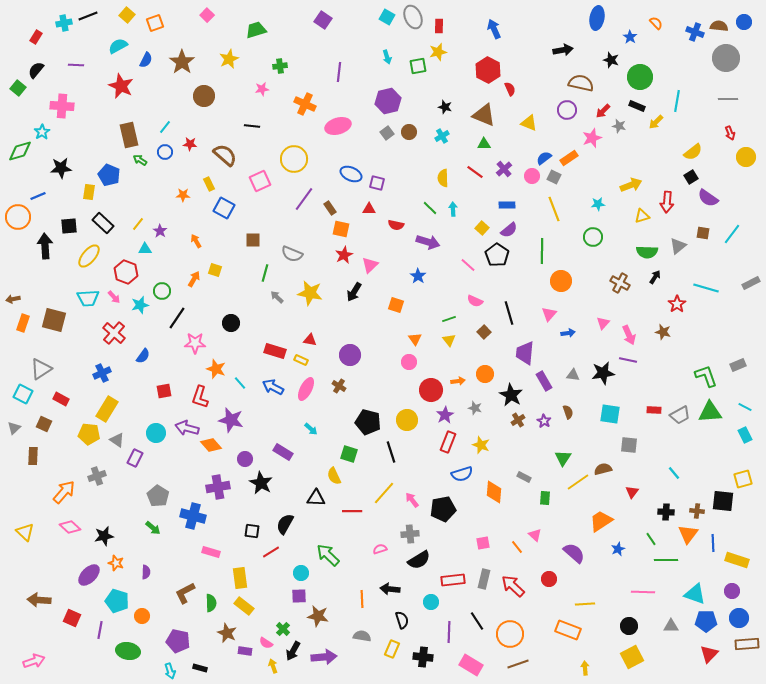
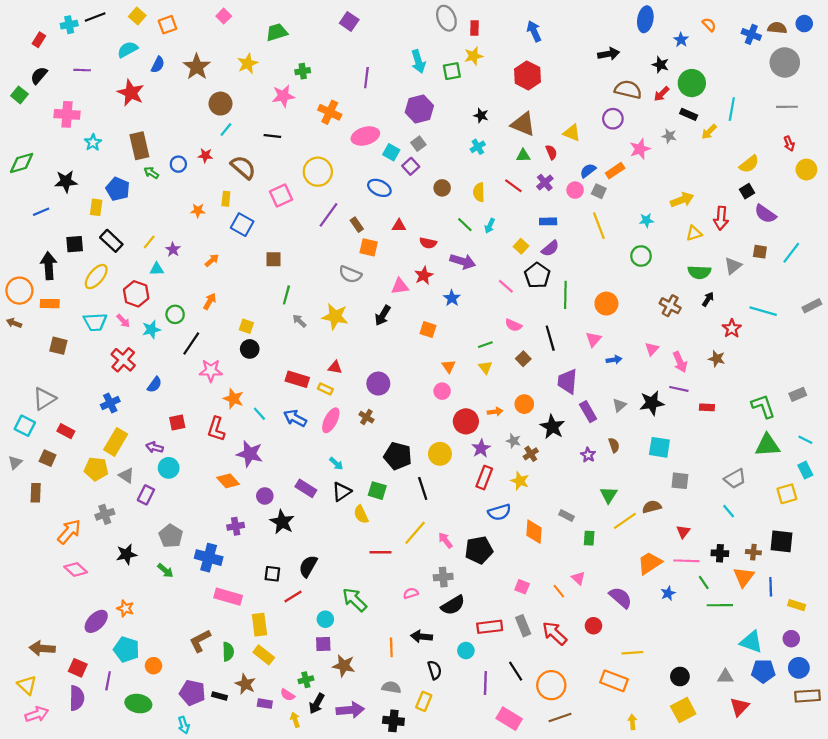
cyan square: (387, 17) -> (391, 152), moved
cyan arrow: (387, 57) -> (418, 61), size x1.5
pink star: (262, 89) -> (283, 96), size x1.5
red semicircle: (510, 89) -> (551, 152), moved
red arrow: (603, 111) -> (662, 94), moved
cyan line: (165, 127) -> (226, 130), moved
cyan star: (42, 132) -> (93, 142), moved
brown circle: (409, 132) -> (442, 188), moved
purple square: (377, 183) -> (411, 166), moved, turned 35
yellow rectangle: (209, 184) -> (226, 199), turned 32
cyan arrow: (453, 209) -> (490, 226), turned -152
orange circle: (18, 217) -> (19, 291), moved
orange arrow: (196, 241) -> (212, 260), turned 80
green line: (542, 251) -> (565, 295), moved
gray semicircle: (292, 254) -> (350, 274), moved
red star: (344, 255) -> (424, 275), moved
pink triangle: (370, 265) -> (400, 286), turned 36
yellow square: (215, 270) -> (246, 326), moved
brown arrow: (13, 299) -> (14, 323), turned 32
brown square: (54, 320) -> (58, 346), size x0.7
orange rectangle: (23, 323) -> (50, 304), moved, turned 72
gray triangle: (573, 375) -> (619, 405), turned -48
red rectangle: (654, 410) -> (707, 407), moved
gray trapezoid: (680, 415) -> (735, 479), moved
brown cross: (518, 420) -> (531, 454), moved
purple arrow: (187, 428) -> (155, 447), moved, size x0.7
yellow square: (743, 479) -> (787, 494), moved
purple cross: (218, 487) -> (236, 526), size x0.7
black triangle: (316, 498) -> (342, 492), moved, turned -36
yellow triangle: (25, 532) -> (27, 685), moved
black star: (104, 536) -> (126, 554), moved
pink square: (483, 543) -> (522, 587), turned 32
pink rectangle: (211, 552) -> (228, 597), size x1.4
yellow rectangle: (737, 560) -> (797, 605), size x0.7
purple semicircle: (146, 572) -> (77, 698), moved, size x1.6
gray rectangle: (484, 579) -> (523, 626), turned -36
pink line: (643, 592) -> (686, 561), moved
green cross: (283, 629) -> (306, 680), turned 32
red triangle: (709, 654) -> (739, 707), moved
black cross: (423, 657) -> (393, 721), moved
black rectangle: (200, 668) -> (219, 696), moved

